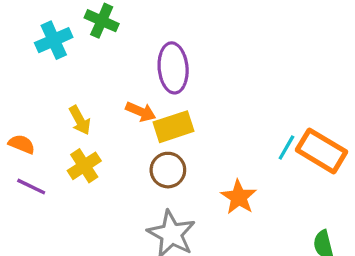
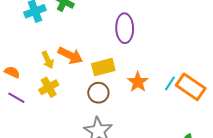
purple ellipse: (173, 68) -> (125, 28), moved
orange arrow: (141, 112) -> (70, 55), moved, size x1.4
orange star: (239, 197) -> (138, 82), moved

